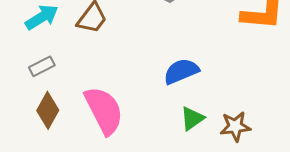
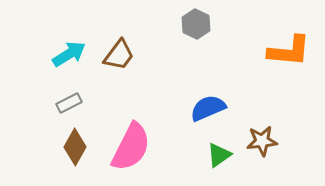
pink semicircle: (104, 110) -> (131, 147), turned 54
brown star: (235, 126) -> (262, 141), moved

